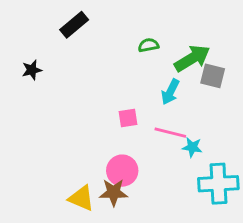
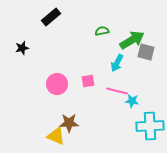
pink circle: (122, 171) -> (57, 84), moved
brown star: (113, 192) -> (69, 123), moved

